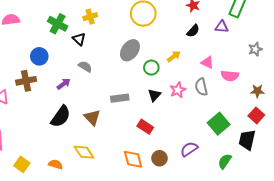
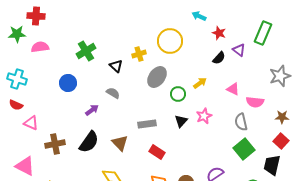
yellow cross: (90, 17) -> (139, 54), moved
green cross: (58, 24) -> (86, 51), turned 30
purple triangle: (222, 27) -> (239, 50), moved, turned 32
black triangle: (79, 39) -> (116, 66), moved
gray star: (255, 49) -> (280, 76), size x1.5
brown cross: (26, 81) -> (55, 144), moved
gray semicircle: (201, 87) -> (241, 122), moved
red rectangle: (145, 127) -> (157, 152), moved

